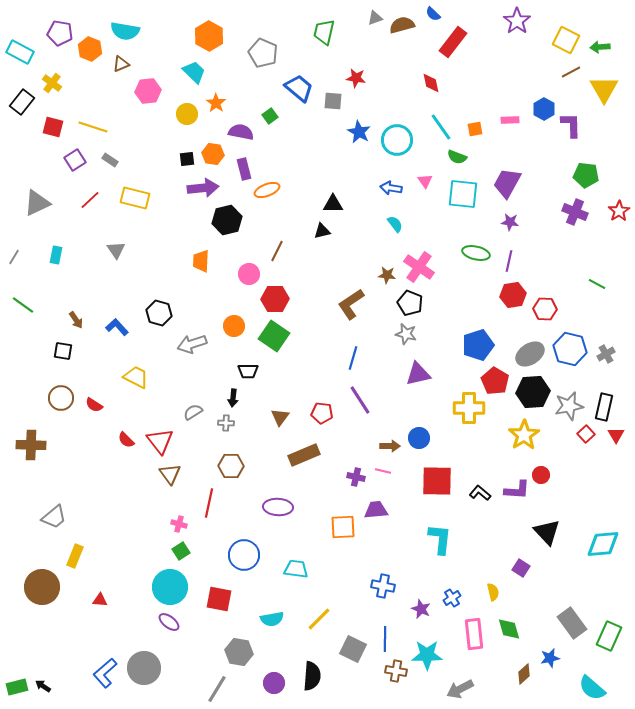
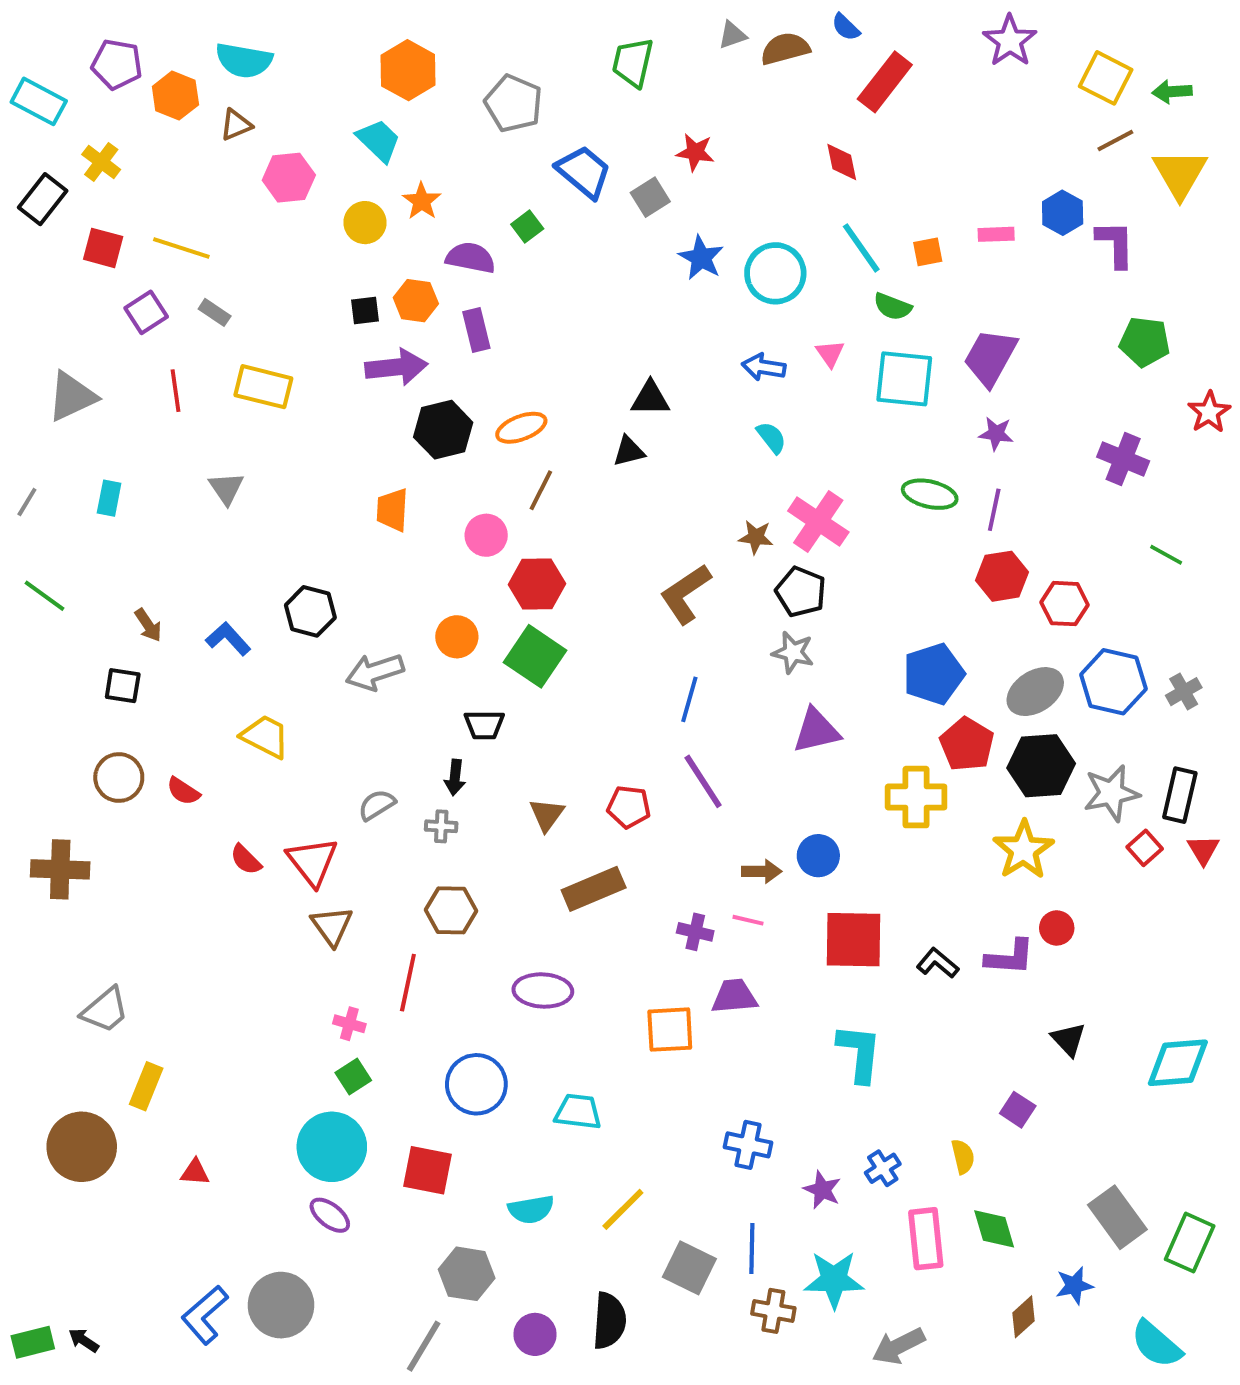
gray square: (333, 101) -> (650, 197), turned -36
orange ellipse: (267, 190) -> (521, 428), moved
red line: (90, 200) -> (175, 391), turned -55
purple cross: (575, 212) -> (1123, 459), moved
black triangle: (547, 532) -> (1068, 1039), size x0.7

